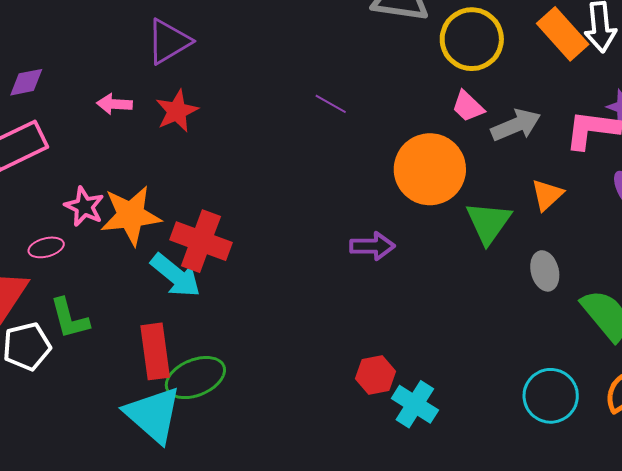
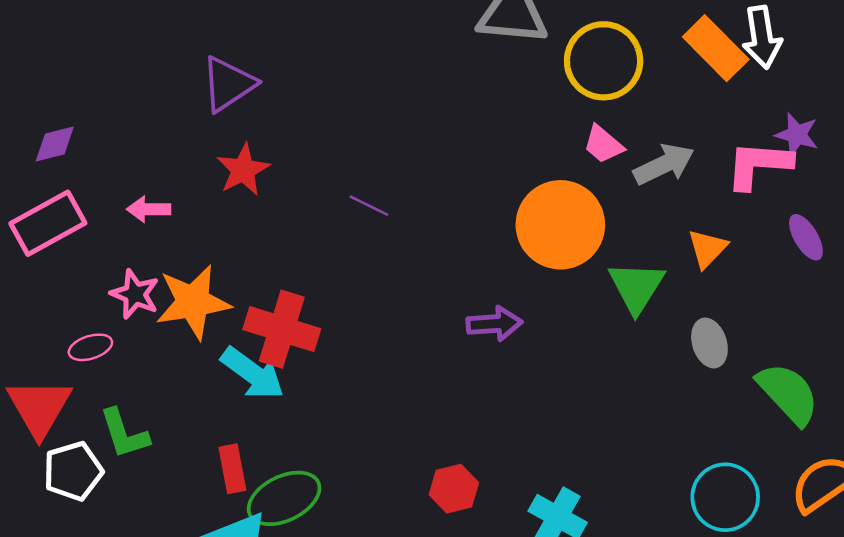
pink arrow: (114, 104) -> (149, 209), moved
purple line: (331, 104) -> (369, 206), moved
red rectangle: (155, 351) -> (232, 469), size x0.7
red hexagon: (375, 375) -> (454, 489), moved

